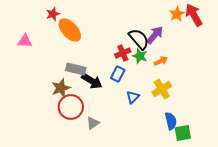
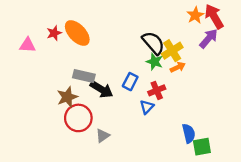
red star: (53, 14) -> (54, 33), moved
purple arrow: (155, 35) -> (209, 39), moved
red cross: (123, 53) -> (157, 90), moved
yellow cross: (162, 89) -> (172, 51), moved

